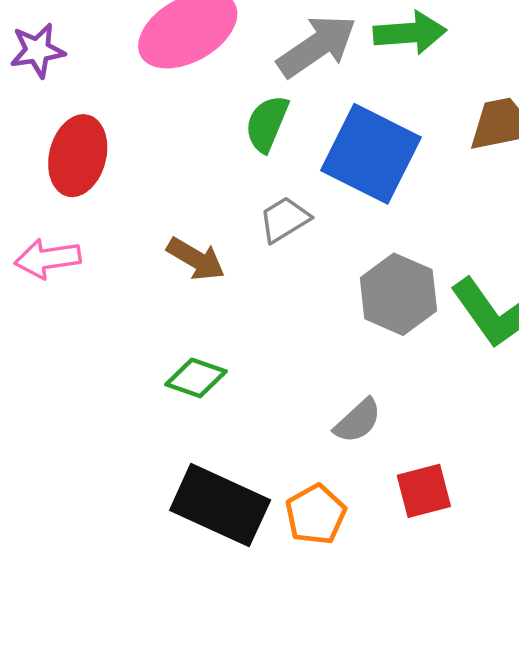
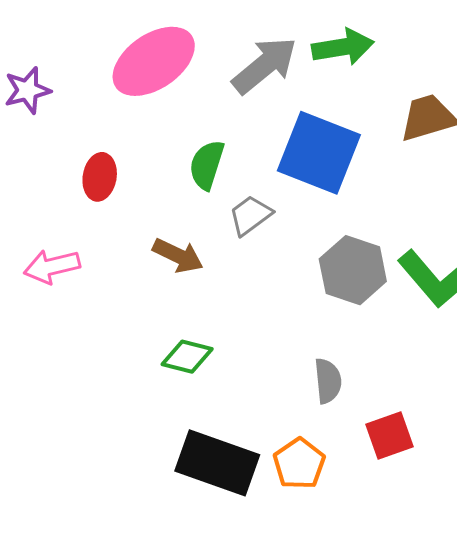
green semicircle: (267, 124) -> (207, 165), moved
red ellipse: (78, 156) -> (100, 177), moved, size x0.7
gray semicircle: (358, 421) -> (328, 381), turned -48

